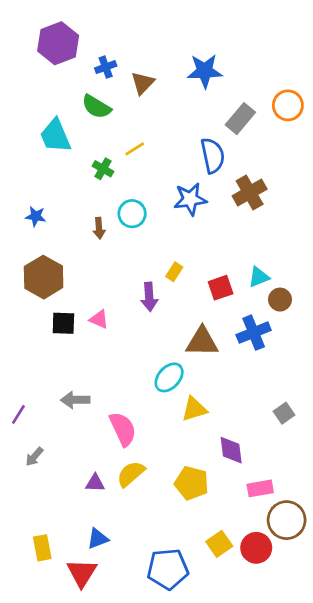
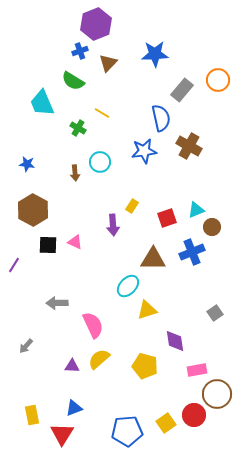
purple hexagon: (58, 43) -> (96, 24), moved
yellow line: (135, 149) -> (102, 113), turned 63
brown cross: (250, 193) -> (189, 146), turned -30
purple line: (18, 414) -> (14, 265), moved
yellow square: (219, 544) -> (166, 423), moved

